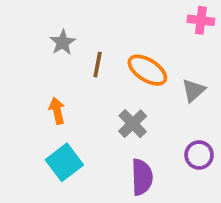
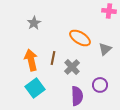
brown line: (98, 65) -> (53, 58), moved
orange arrow: (57, 111) -> (31, 60), size x1.5
purple circle: (199, 155) -> (100, 85), moved

